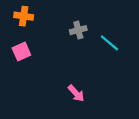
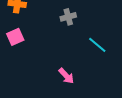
cyan line: (109, 43) -> (97, 45), moved

